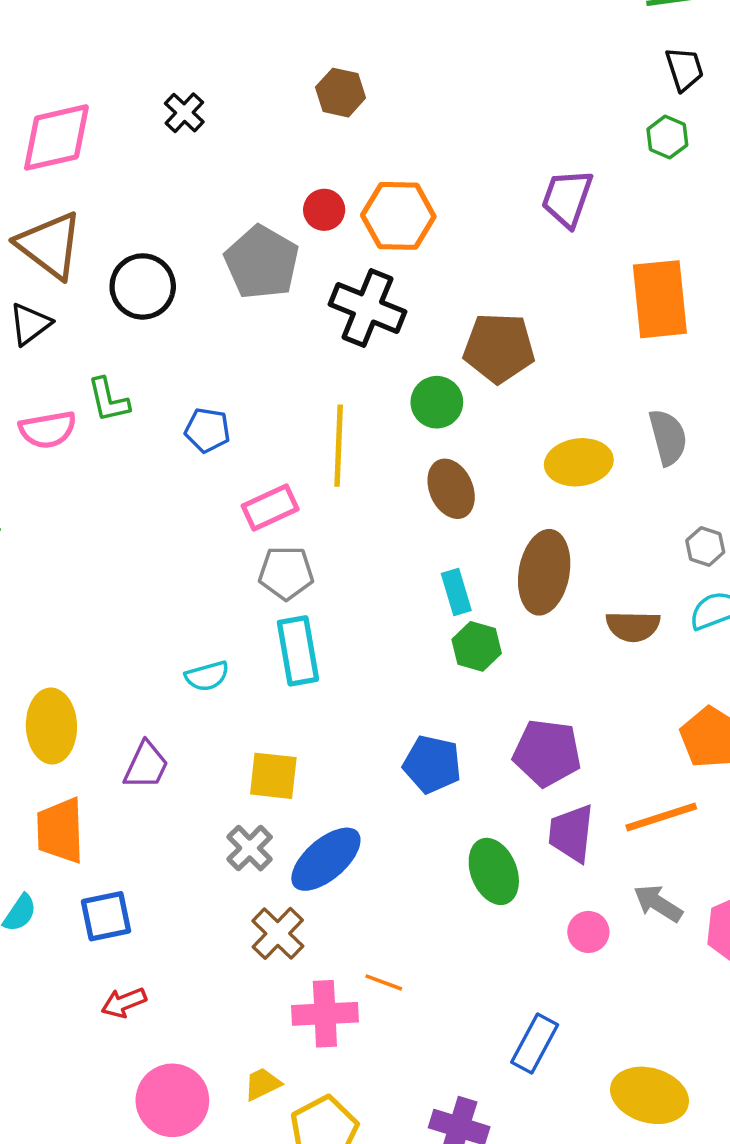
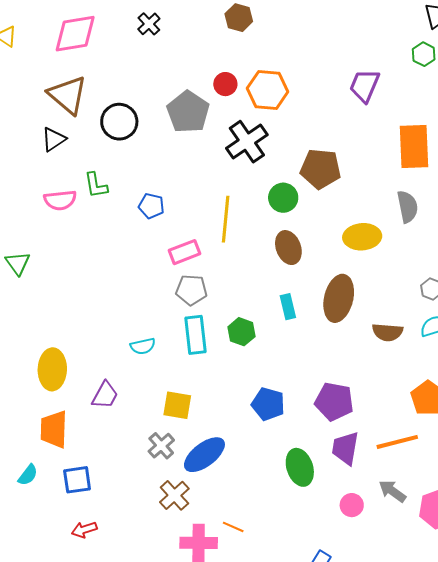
black cross: (367, 308) -> (247, 142), turned 30
gray semicircle: (668, 437) -> (407, 207), moved
green hexagon: (477, 646) -> (241, 332), moved

